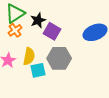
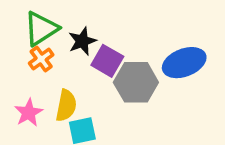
gray hexagon: (59, 58) -> (136, 82), moved

